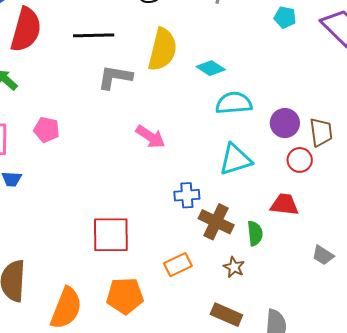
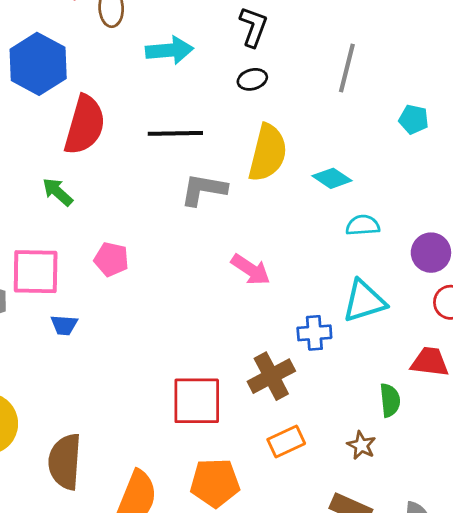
cyan pentagon: (285, 17) -> (414, 119), moved
cyan semicircle: (234, 103) -> (363, 225), size x0.7
blue cross: (187, 195) -> (314, 333), moved
brown cross: (216, 222) -> (271, 376), moved, turned 36

